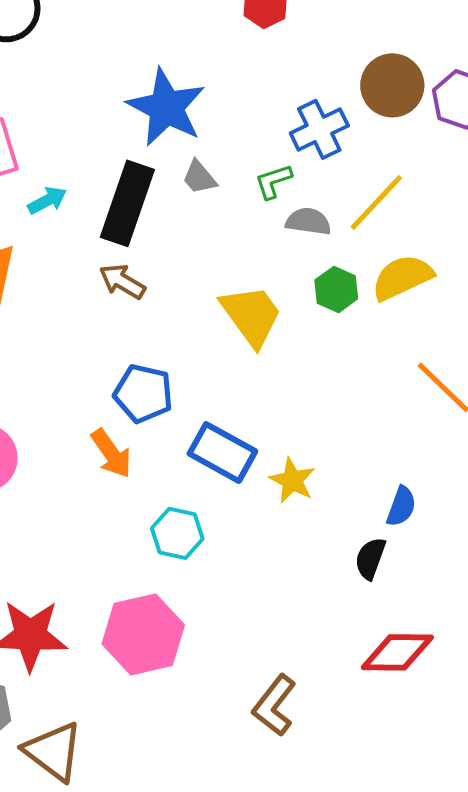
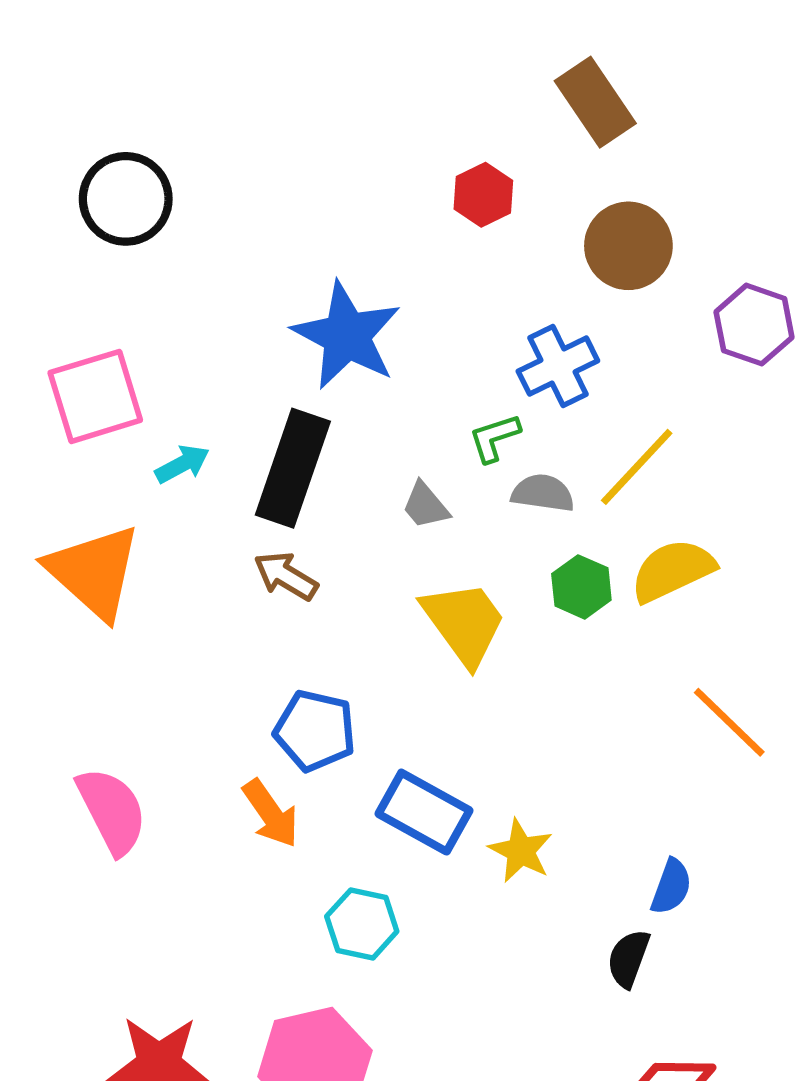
brown circle: (392, 85) -> (628, 246), moved
gray trapezoid: (199, 177) -> (425, 505), moved

